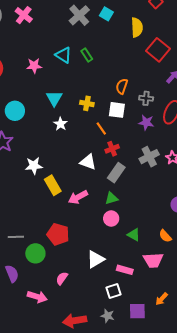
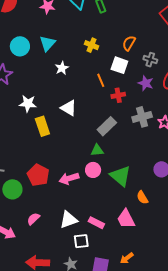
cyan triangle: (54, 98) -> (47, 43), moved
yellow cross: (87, 103) -> (91, 45), moved
red cross: (112, 149) -> (118, 95), moved
white triangle: (88, 162) -> (69, 108), moved
pink arrow: (78, 197) -> (69, 178), moved
green triangle: (134, 235) -> (121, 176), moved, size x1.6
white triangle: (96, 259) -> (69, 220), moved
pink trapezoid: (153, 260) -> (126, 219), turned 55

